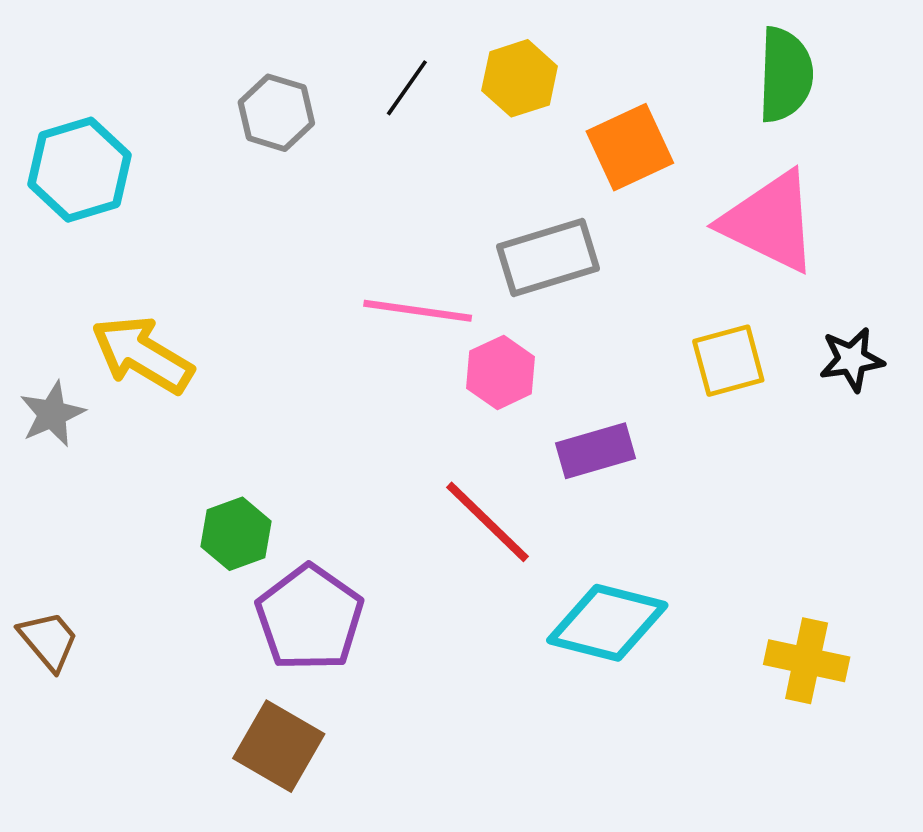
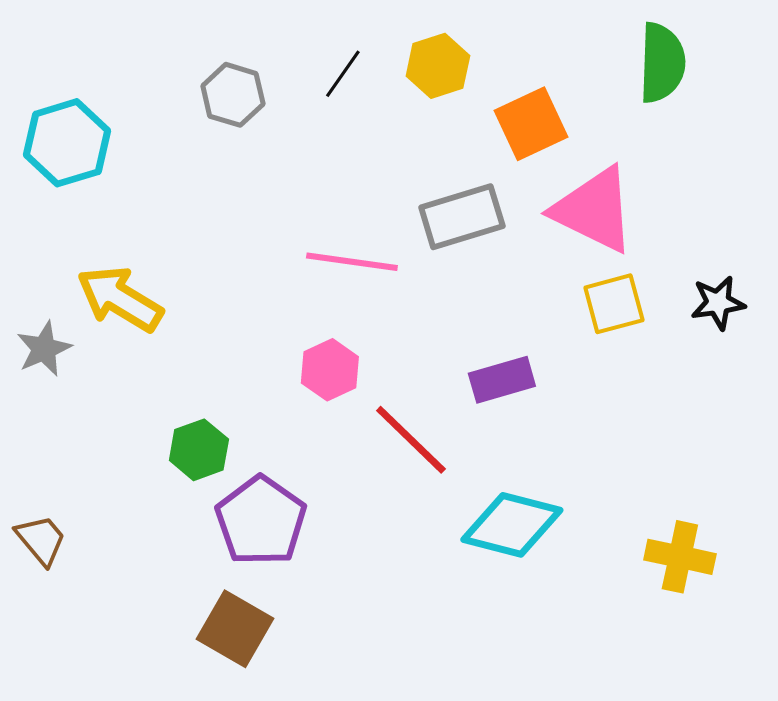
pink triangle: (770, 222) -> (594, 210), moved
pink hexagon: (501, 372) -> (330, 370), moved

